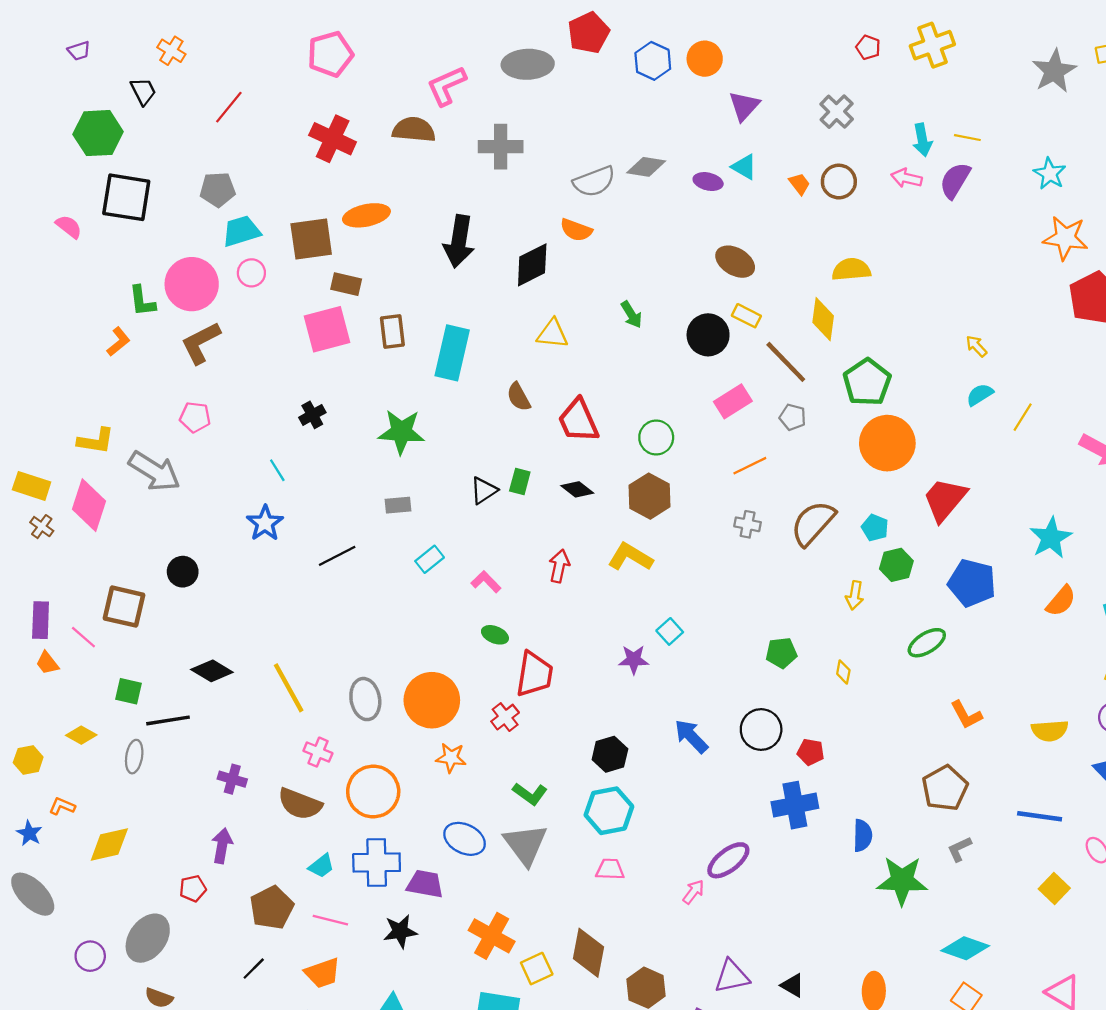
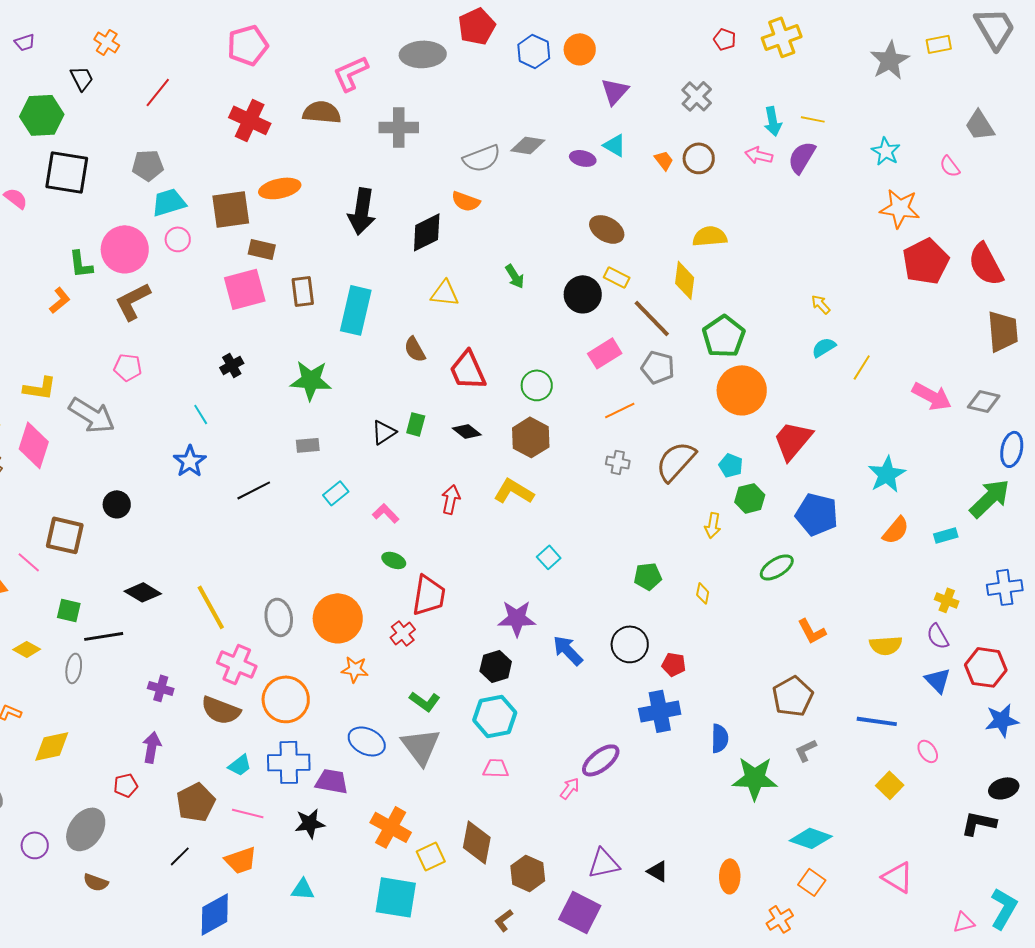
gray pentagon: (793, 417) -> (658, 367), size x1.4
purple star: (634, 660) -> (517, 618), moved, size x1.4
pink cross: (318, 752) -> (237, 664), size x1.5

